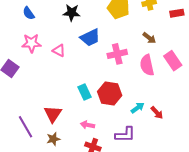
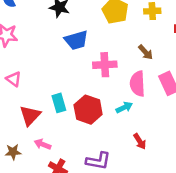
pink triangle: (59, 50) -> (14, 79), moved
cyan arrow: (138, 108) -> (124, 107), moved
red triangle: (53, 114) -> (30, 115), moved
pink arrow: (88, 125) -> (43, 144), moved

